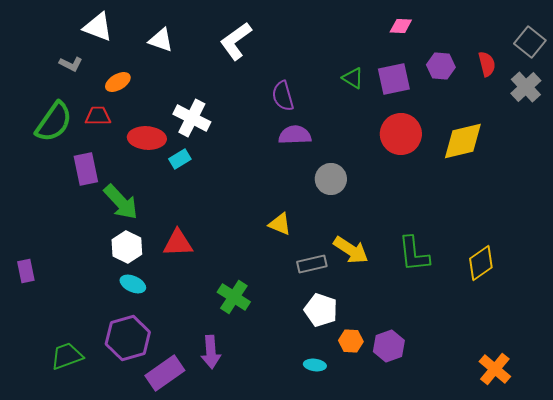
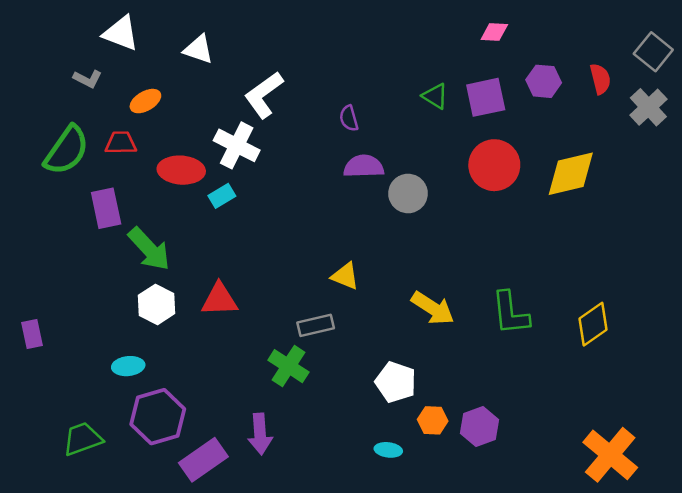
white L-shape: (236, 41) -> (264, 95), moved
purple semicircle: (283, 96) -> (349, 118), size x0.7
gray circle: (331, 179) -> (408, 193), moved
gray rectangle: (312, 264) -> (316, 325), moved
cyan ellipse: (133, 284) -> (128, 366), moved, turned -30
orange cross: (495, 369) -> (610, 455), size x1.4

